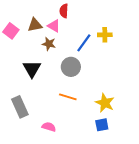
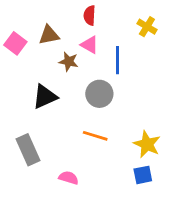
pink triangle: (54, 26) -> (90, 45), moved
yellow cross: (105, 35) -> (147, 27), moved, turned 32
blue line: (84, 43) -> (118, 60), turned -36
black triangle: (32, 69) -> (45, 97), turned 36

